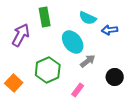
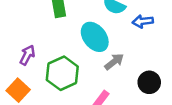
purple arrow: (21, 35) -> (27, 55), moved, size x0.7

